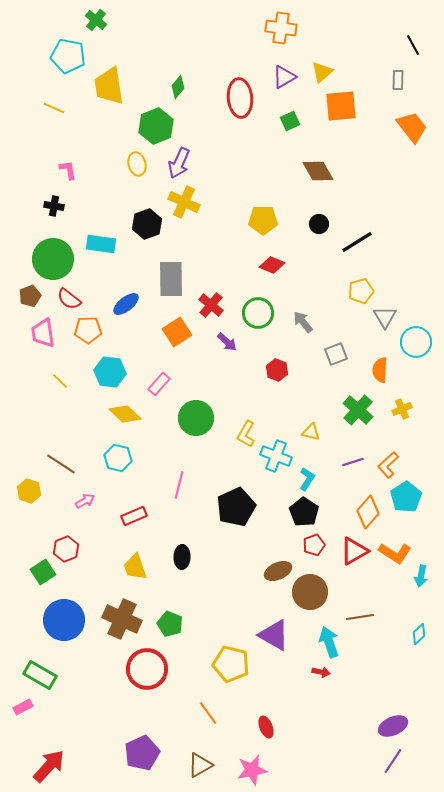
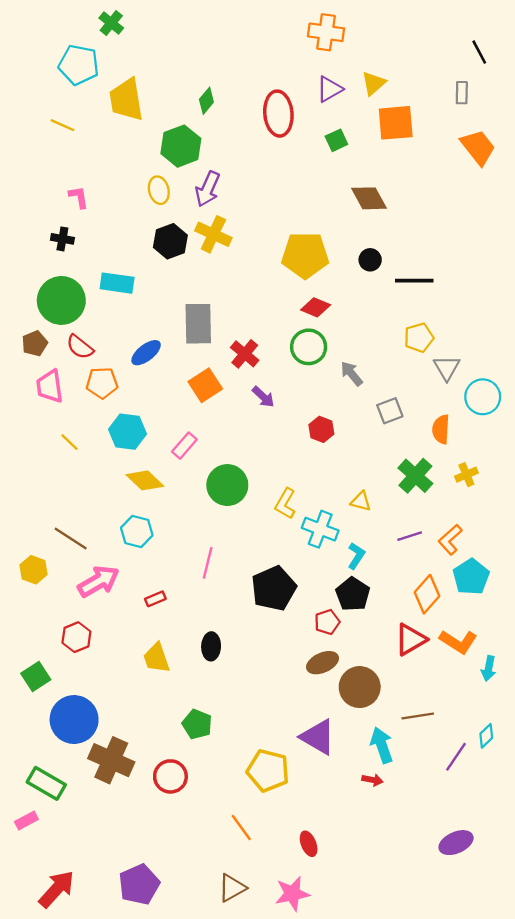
yellow pentagon: (263, 220) -> (305, 255), size x1.4
black hexagon: (147, 224) -> (170, 241), moved
black line: (357, 242) -> (414, 281), turned 32
green circle: (258, 313) -> (309, 347), moved
pink arrow: (85, 501) -> (98, 581), size x1.8
red rectangle: (134, 516) -> (155, 599), size x0.7
red pentagon: (314, 545) -> (327, 622), moved
green square: (43, 572) -> (36, 677), moved
brown cross: (122, 619) -> (111, 760), moved
red circle: (147, 669) -> (170, 776), size x0.7
purple pentagon: (142, 753) -> (139, 884), moved
purple line: (393, 761) -> (456, 757), moved

